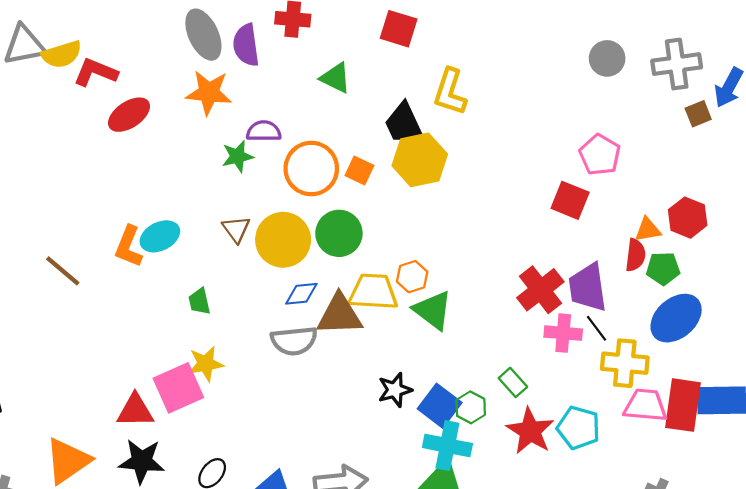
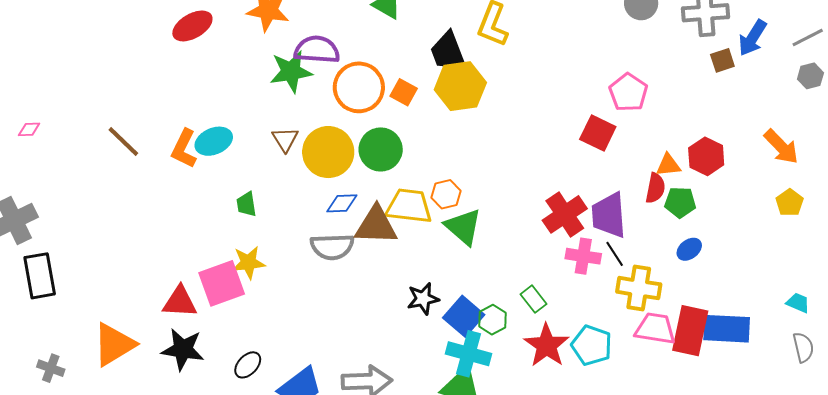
purple semicircle: (264, 131) -> (317, 50), size x1.4
green star: (238, 156) -> (291, 72), size x1.4
brown line: (63, 271) -> (123, 141), moved
blue ellipse: (676, 318) -> (689, 249), size x0.5

